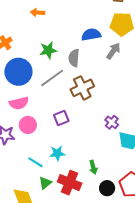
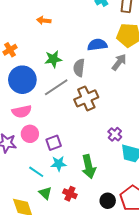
purple square: (61, 118) -> (54, 143), moved
green arrow: (93, 167) -> (89, 167), moved, size x1.6
green triangle: (45, 183) -> (45, 193), turned -40
red cross: (70, 183) -> (70, 194), size x0.6

